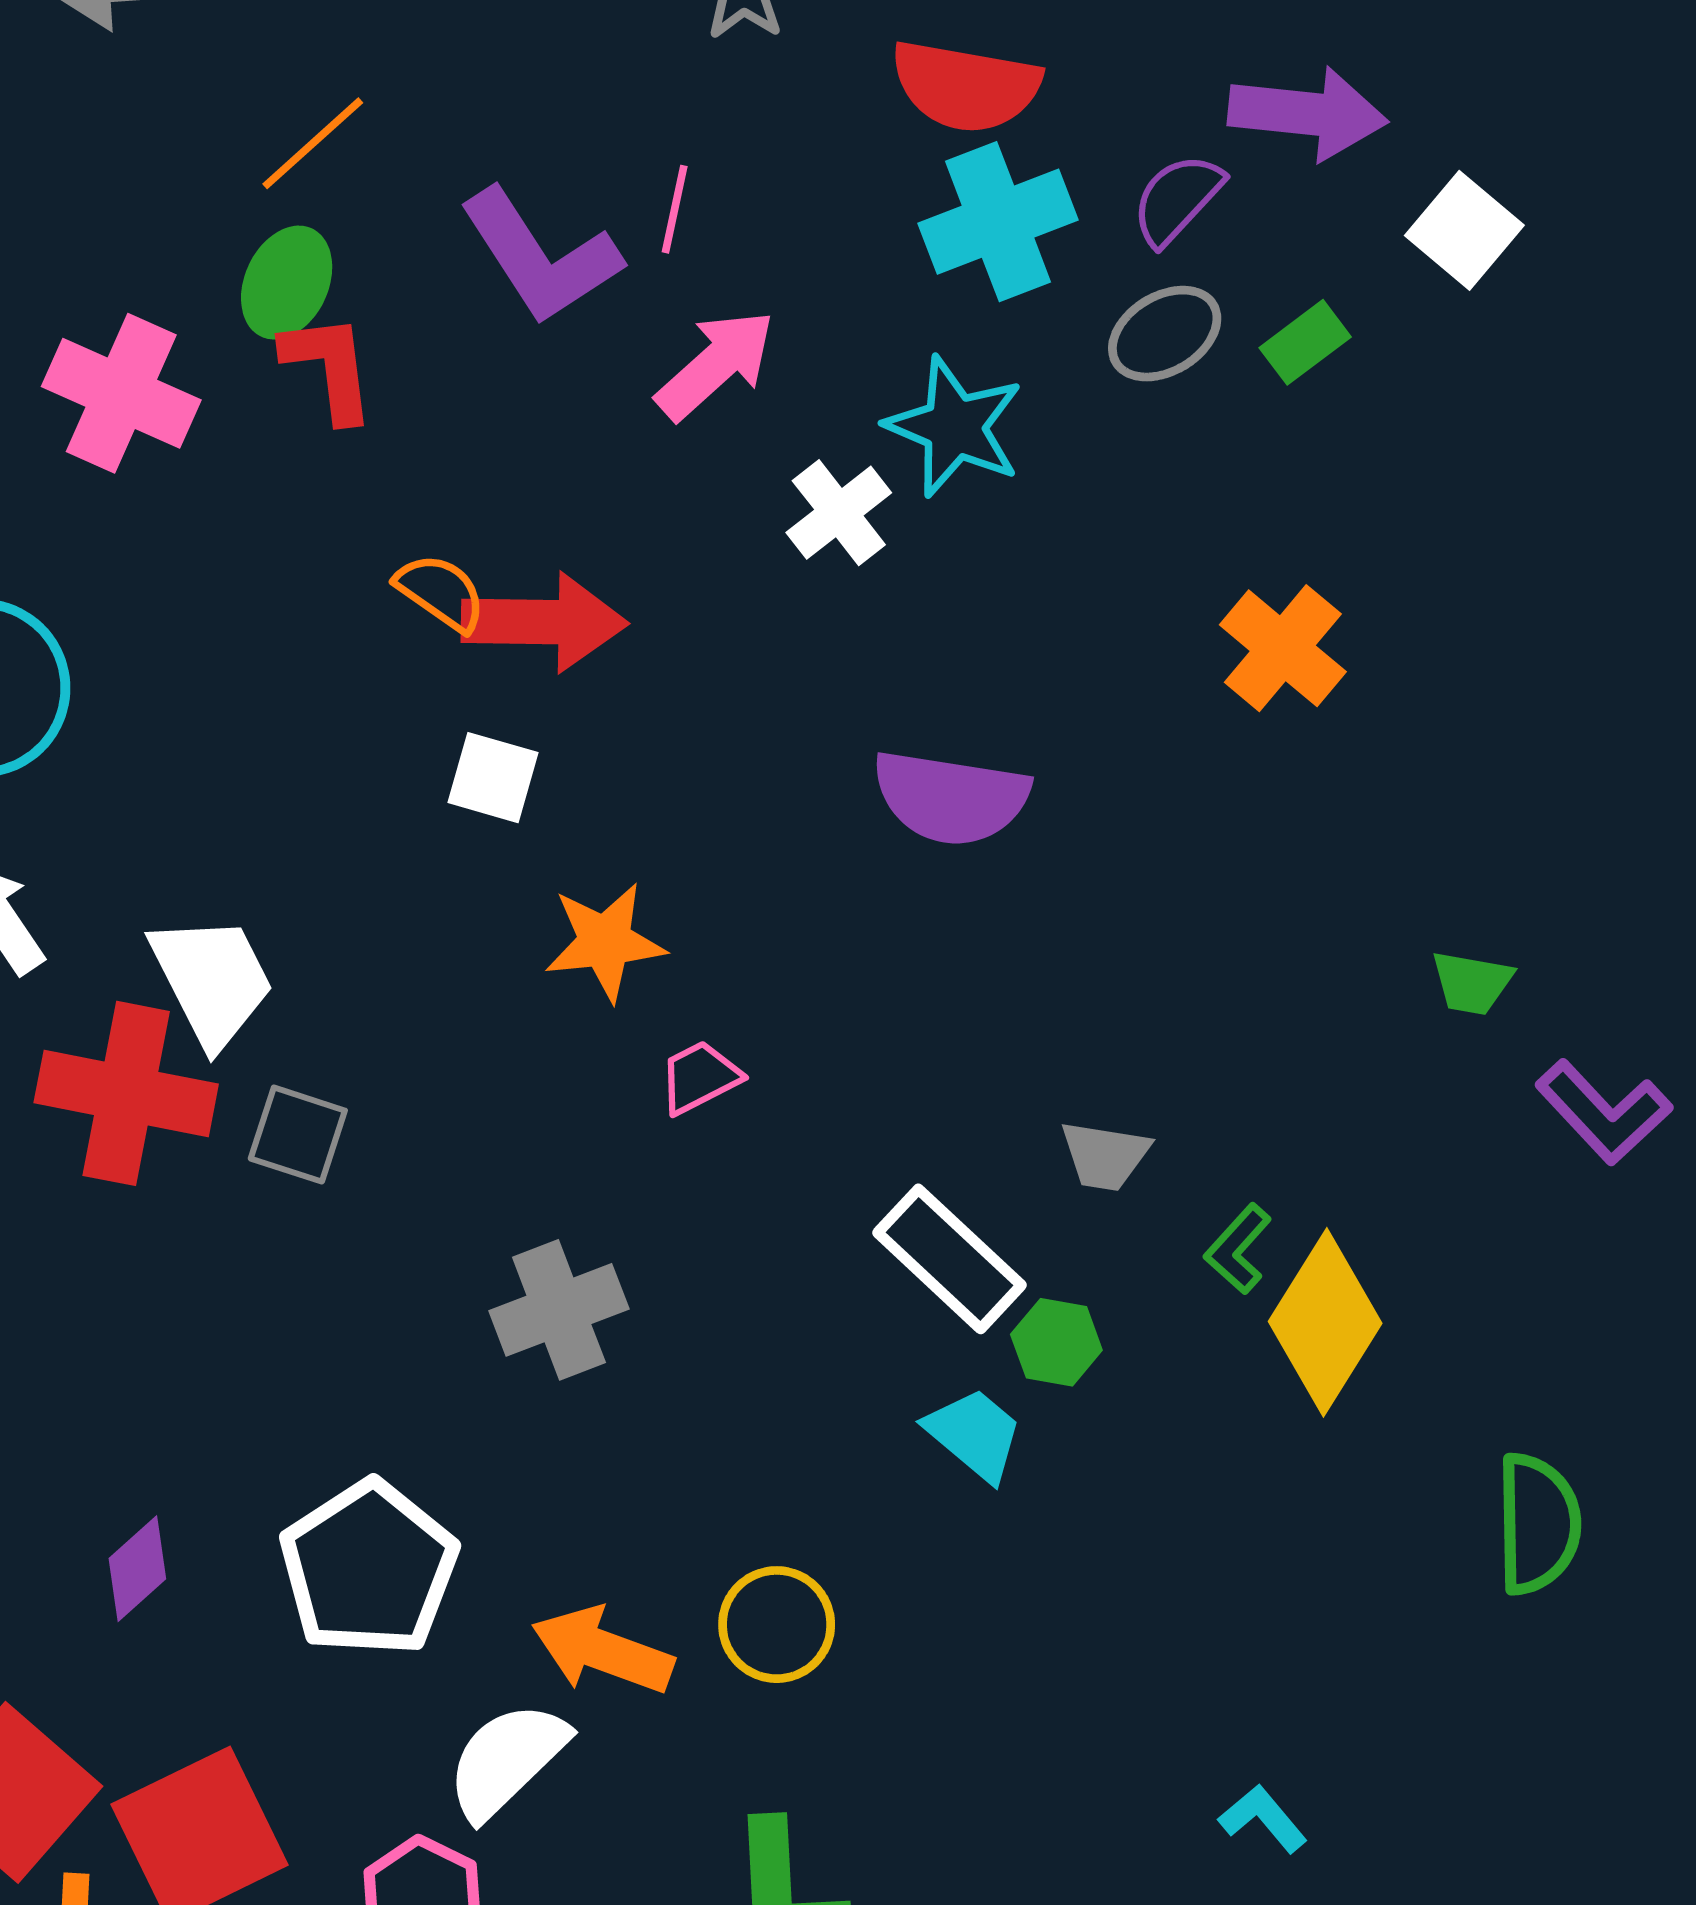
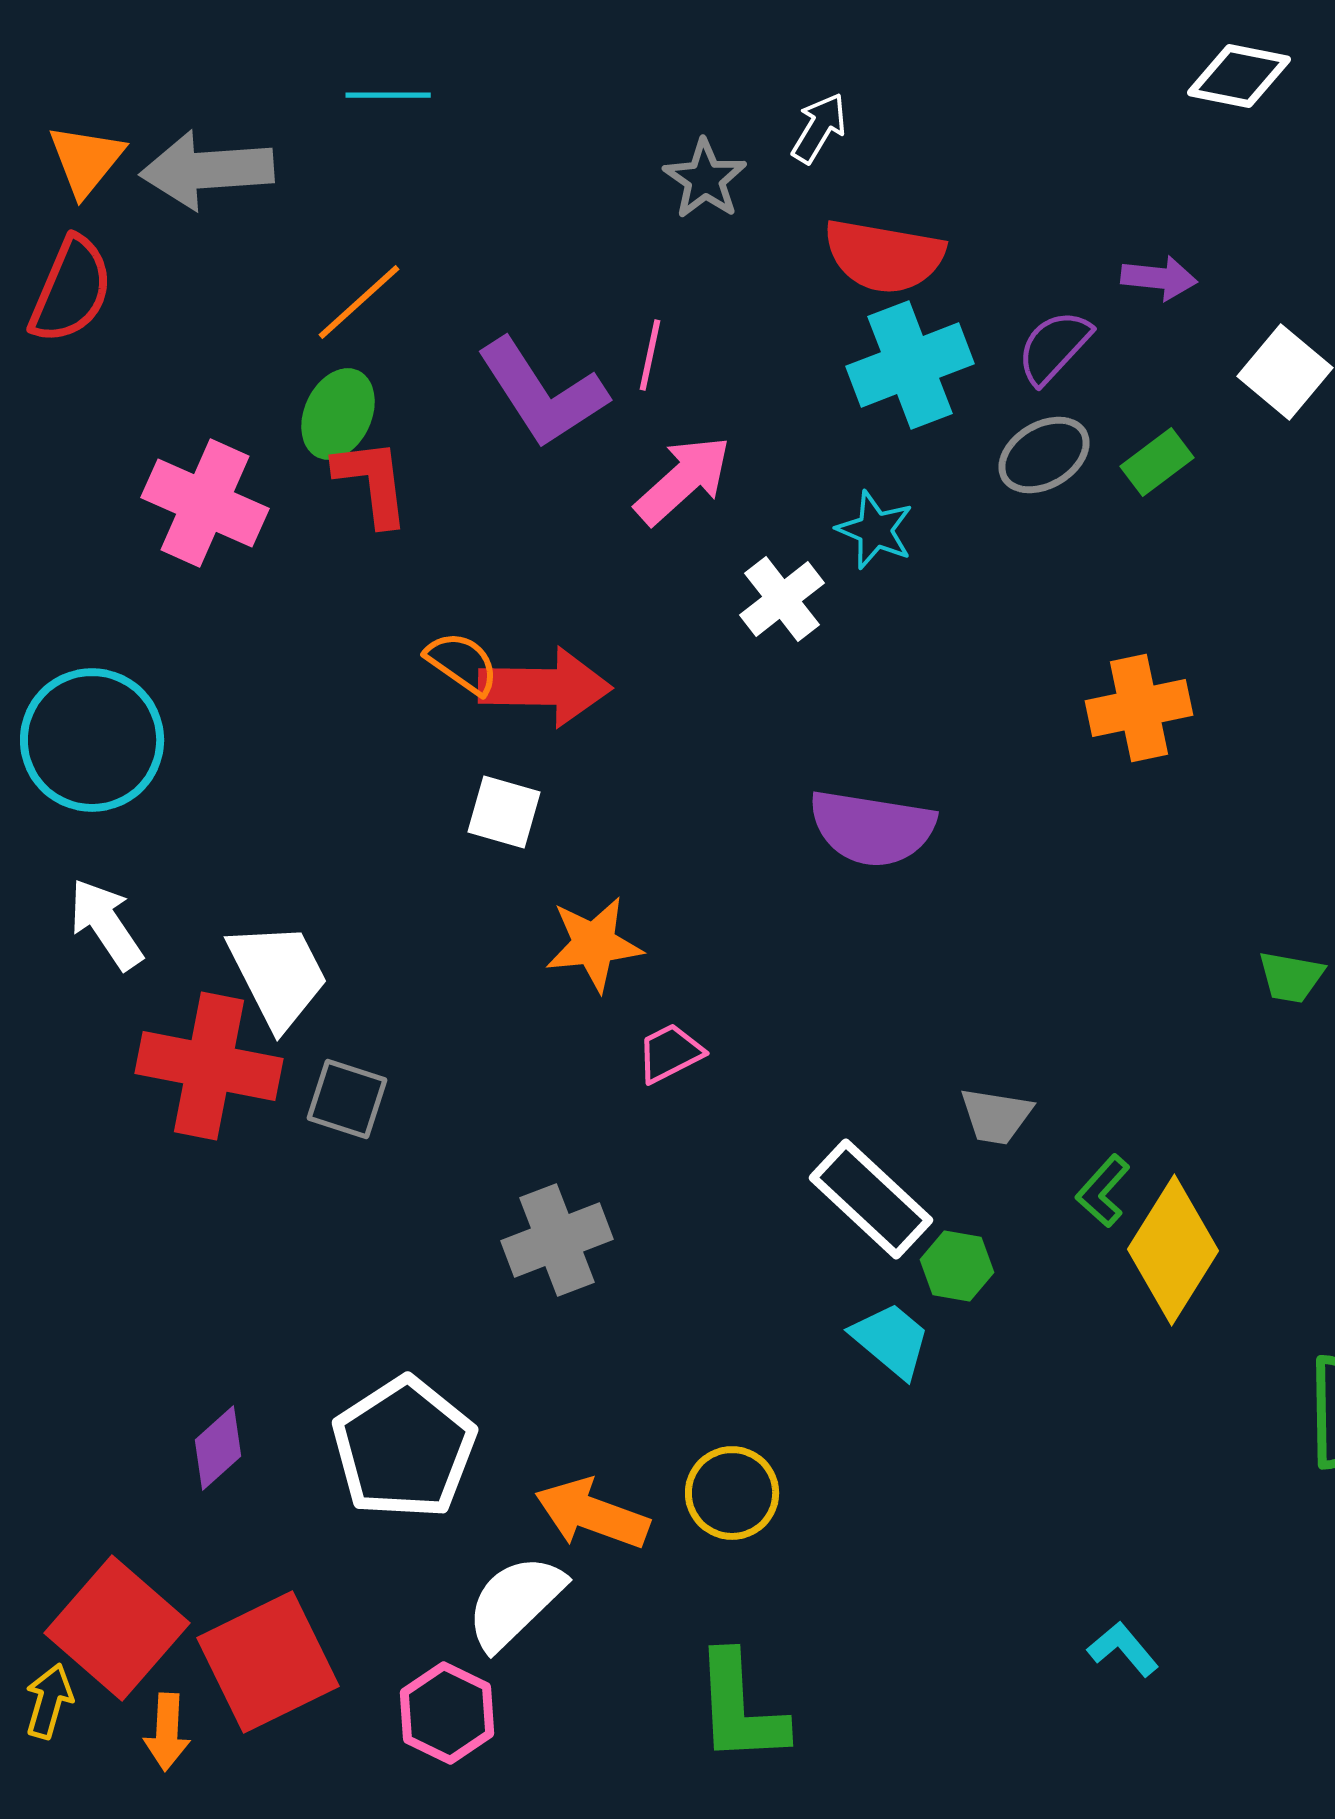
purple arrow: (1308, 113) -> (1159, 278), size x0.6
cyan star: (954, 427) -> (875, 530), size x0.7
orange cross: (1283, 648) -> (1139, 708), turned 38

